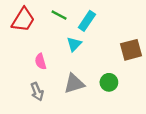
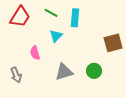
cyan rectangle: (87, 21) -> (75, 18), turned -30
cyan triangle: (74, 44) -> (56, 36), moved
gray arrow: (37, 92) -> (16, 75), moved

